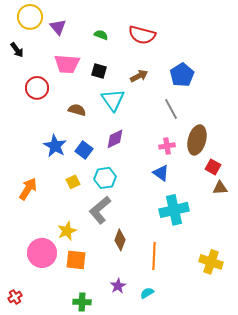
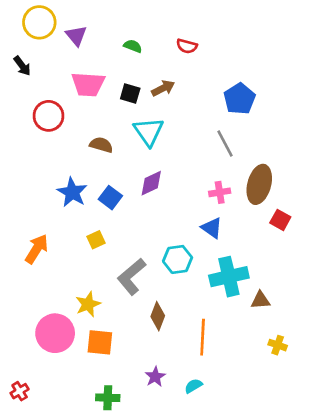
red semicircle: (142, 35) -> (187, 46), size x0.6
brown arrow: (139, 76) -> (163, 88), moved
cyan hexagon: (105, 178) -> (178, 259), moved
brown triangle: (220, 188) -> (261, 300), moved
yellow cross: (211, 262) -> (278, 345), size x0.6

